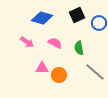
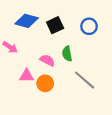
black square: (77, 15) -> (55, 25), moved
pink semicircle: (55, 43) -> (47, 60), moved

